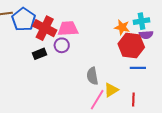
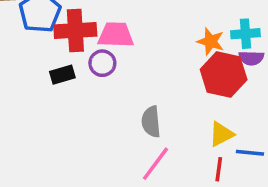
red cross: (45, 28) -> (75, 31), turned -35
blue line: (138, 68) -> (250, 153), moved
yellow triangle: (111, 90) -> (221, 134), moved

